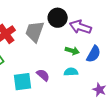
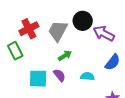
green arrow: (72, 51) -> (65, 56), moved, turned -56

